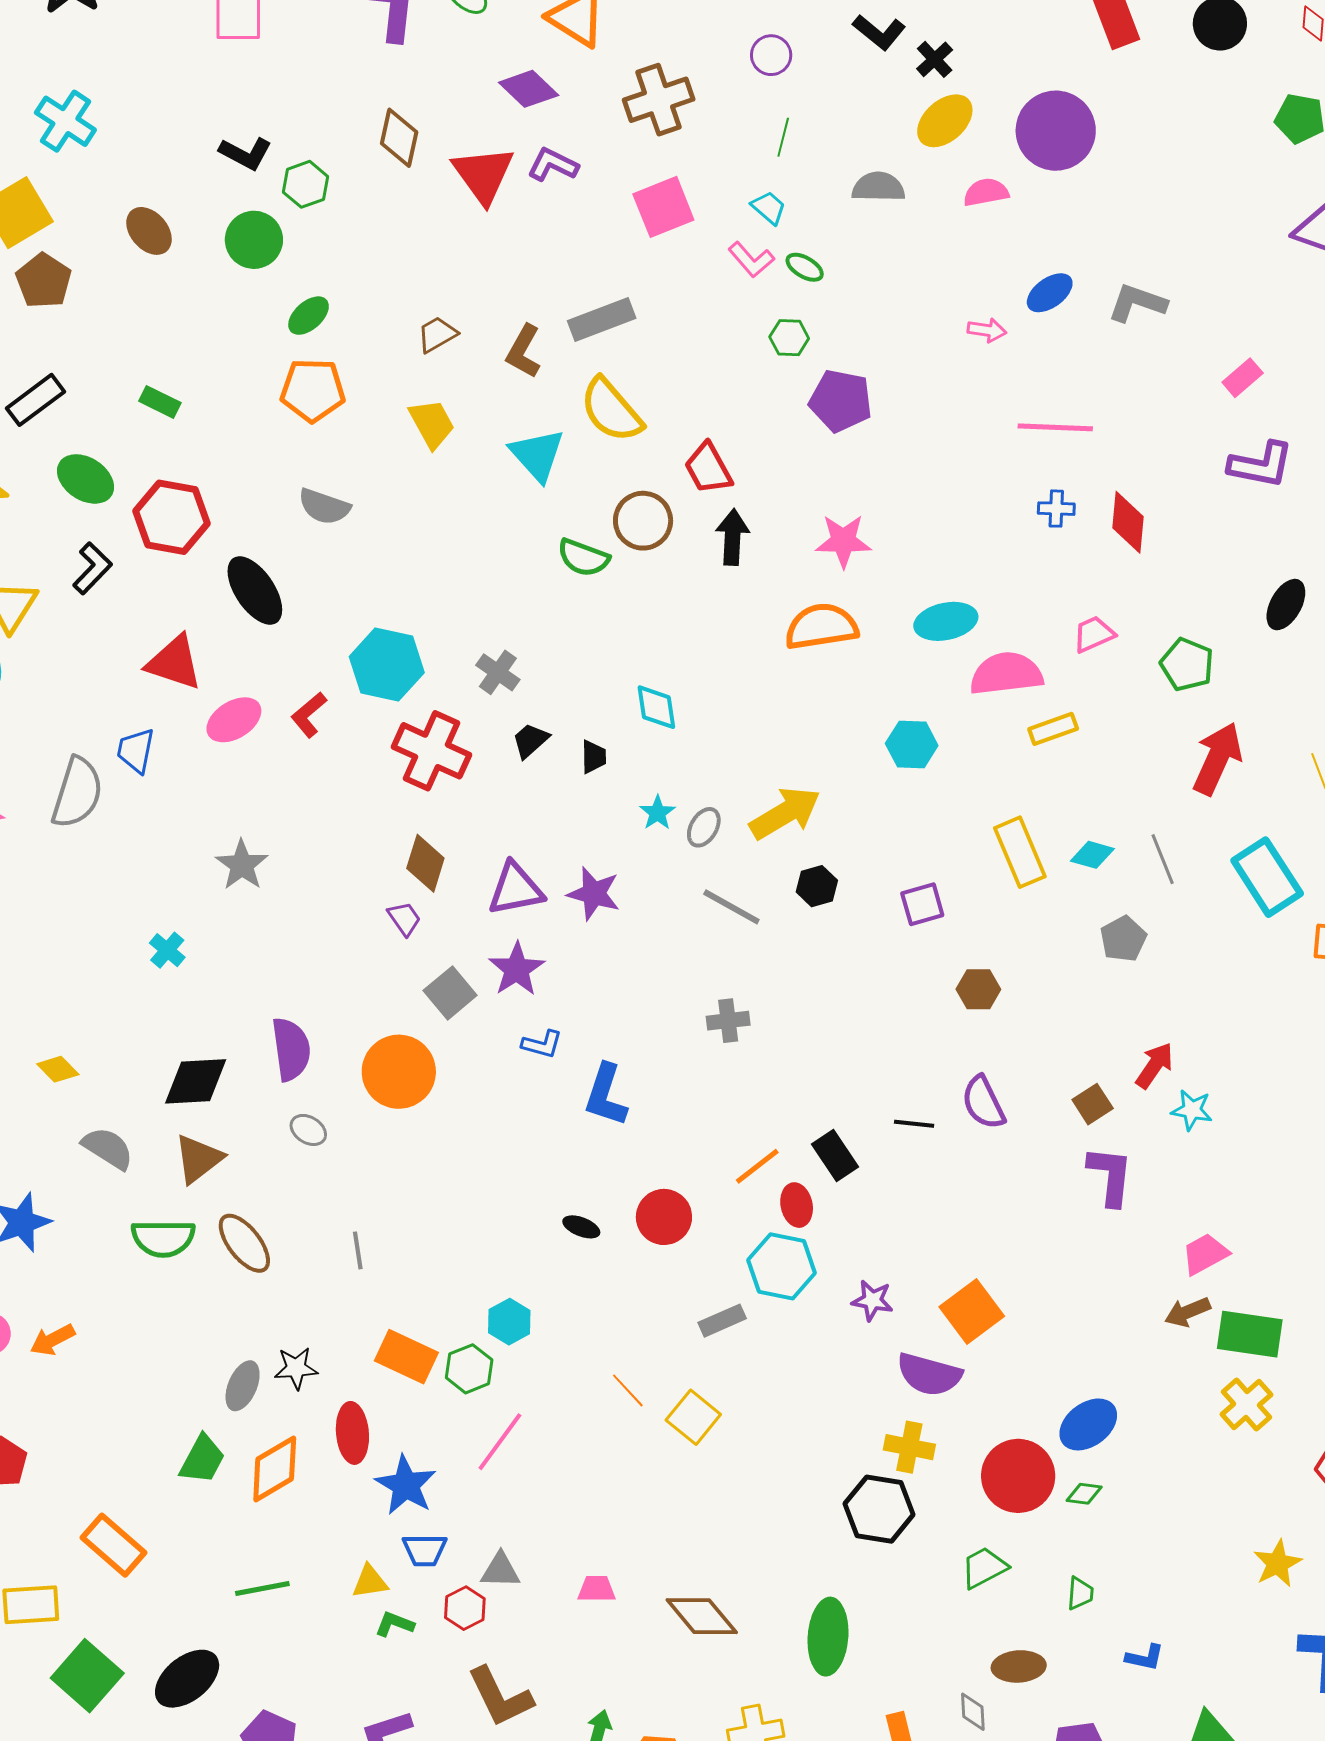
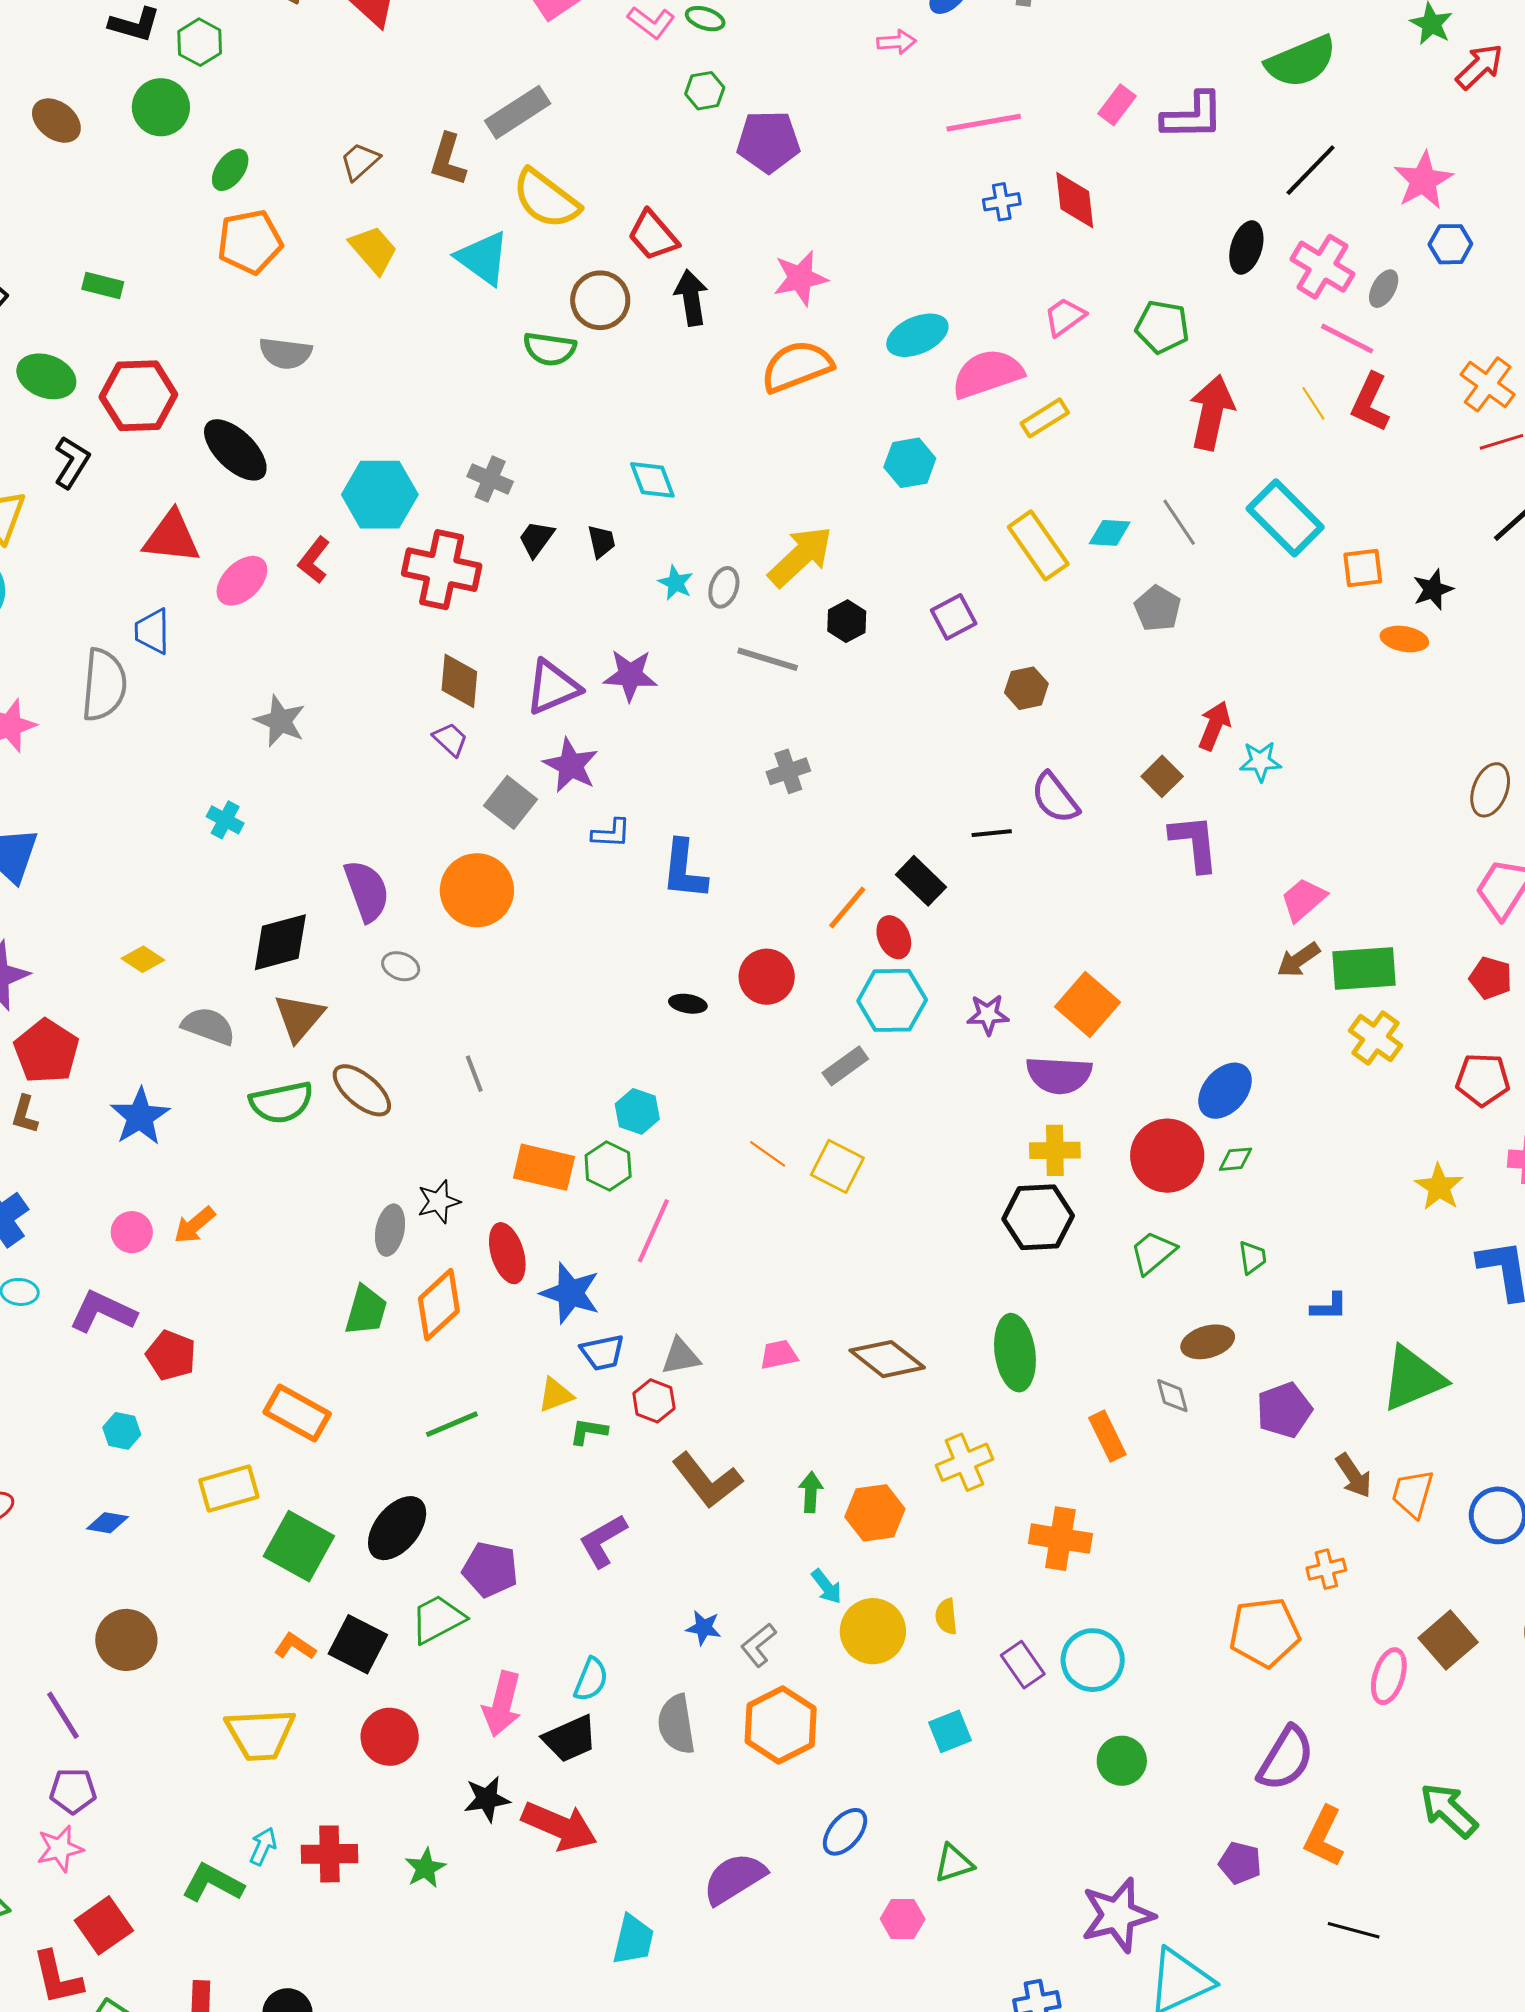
pink rectangle: (1243, 378) -> (1117, 105), moved

